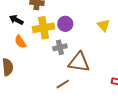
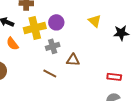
brown triangle: (79, 62) -> (73, 60), size x0.6
brown line: (63, 84) -> (50, 73), moved, turned 64

